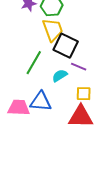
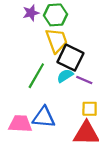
cyan semicircle: (60, 76) -> (65, 76), moved

